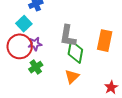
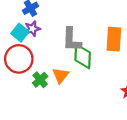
purple star: (35, 44) -> (32, 29), moved
orange triangle: (72, 77) -> (61, 75), moved

